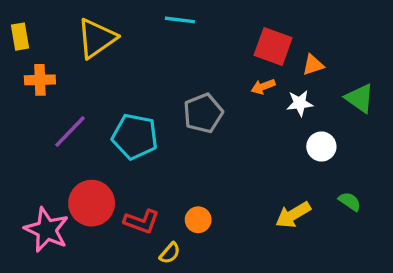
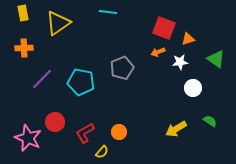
yellow rectangle: (20, 37) -> (23, 13), moved
red circle: (92, 203) -> (55, 122), size x0.7
red L-shape: (142, 221) -> (85, 133), turned 130

